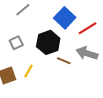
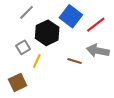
black hexagon: (48, 42) -> (47, 33), moved
yellow line: (29, 71) -> (37, 61), moved

